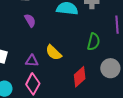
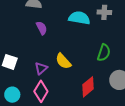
purple triangle: (32, 61) -> (41, 68), turned -48

